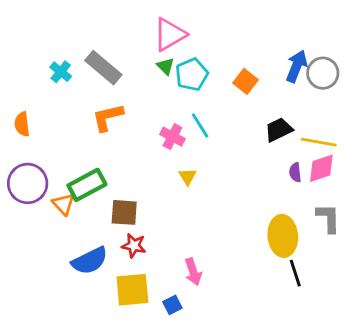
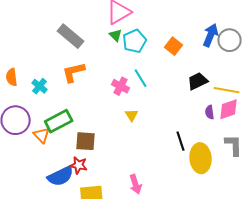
cyan cross: (61, 72) -> (40, 86), moved
red star: (134, 246) -> (79, 165), moved
black line: (295, 273) -> (181, 141), moved

